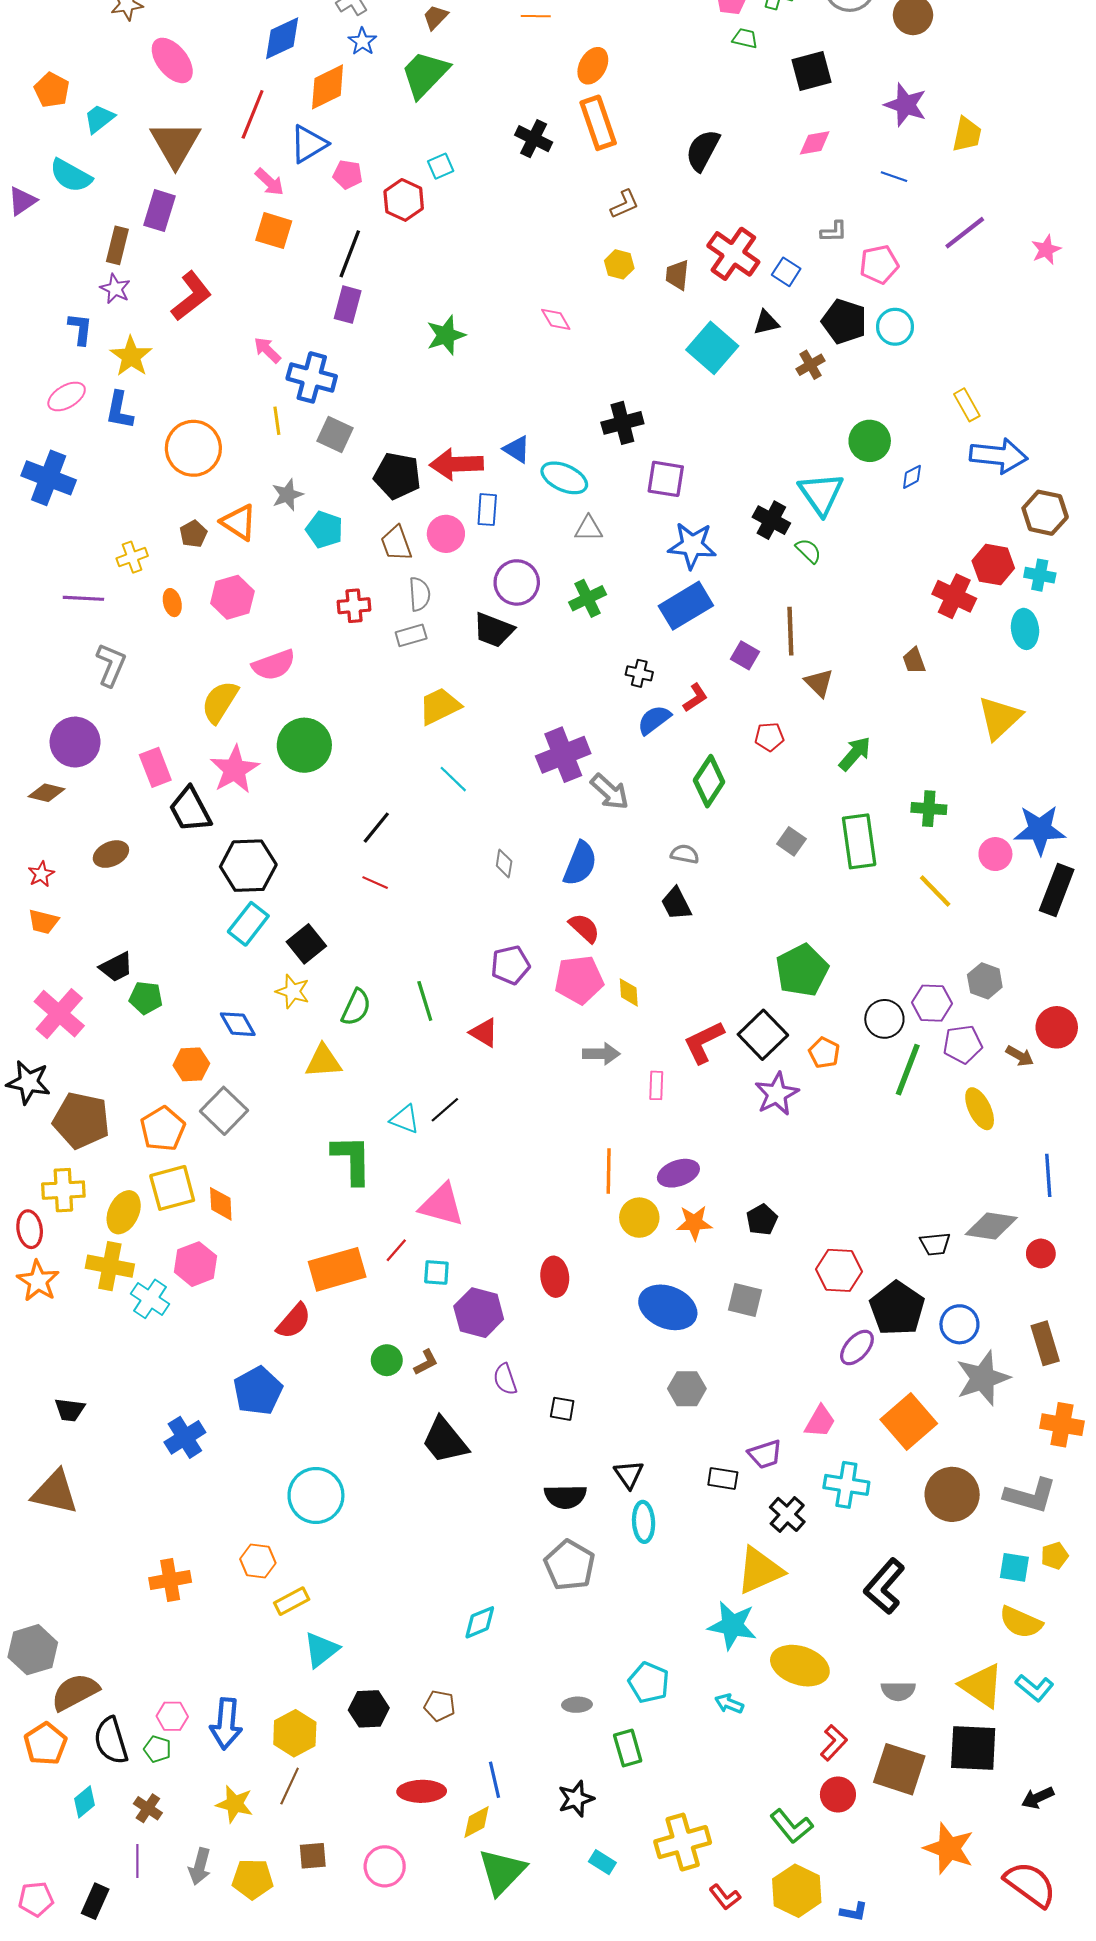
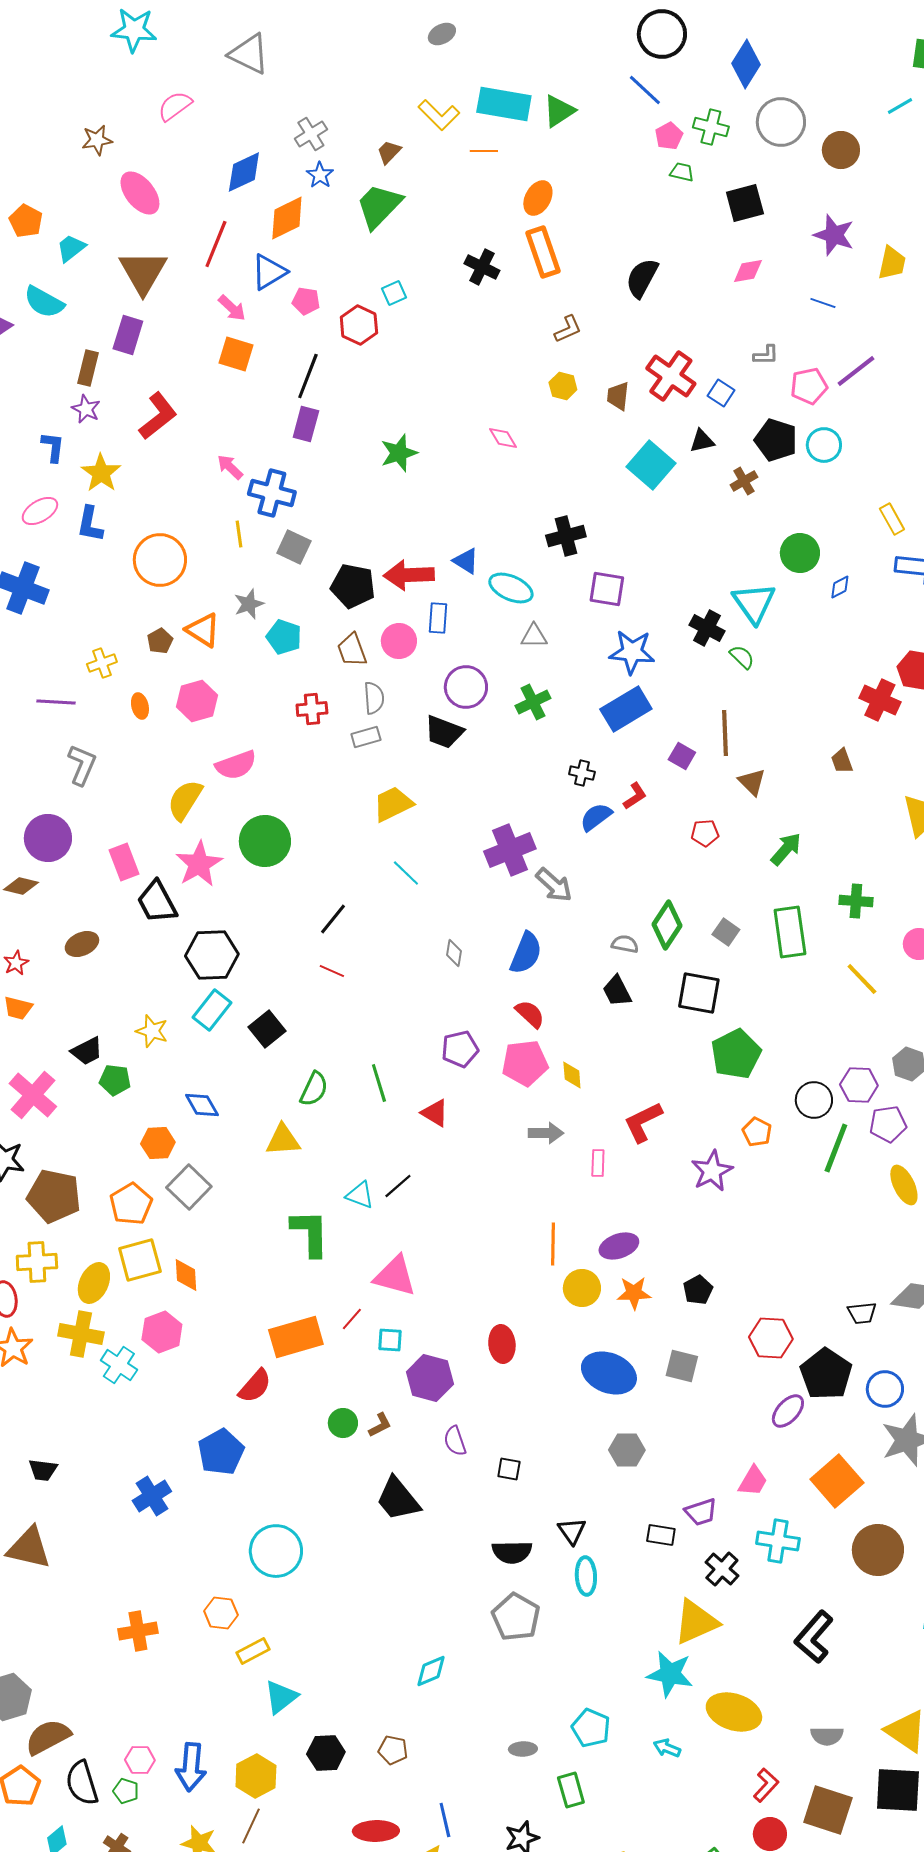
purple line: (965, 233) -> (856, 371), moved
green diamond: (709, 781) -> (667, 925), moved
yellow star: (293, 991) -> (152, 1031), moved
black square: (763, 1035) -> (699, 993), moved, turned -36

